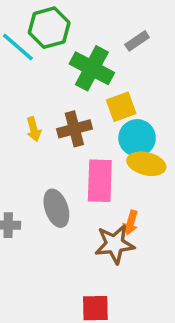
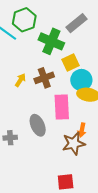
gray rectangle: (137, 41) -> (77, 23), size x1.5
yellow arrow: (34, 129) -> (20, 80), turned -128

